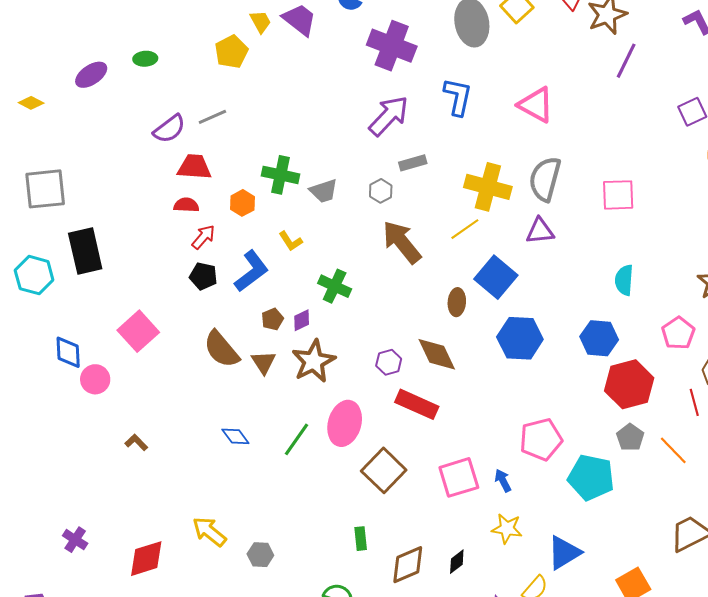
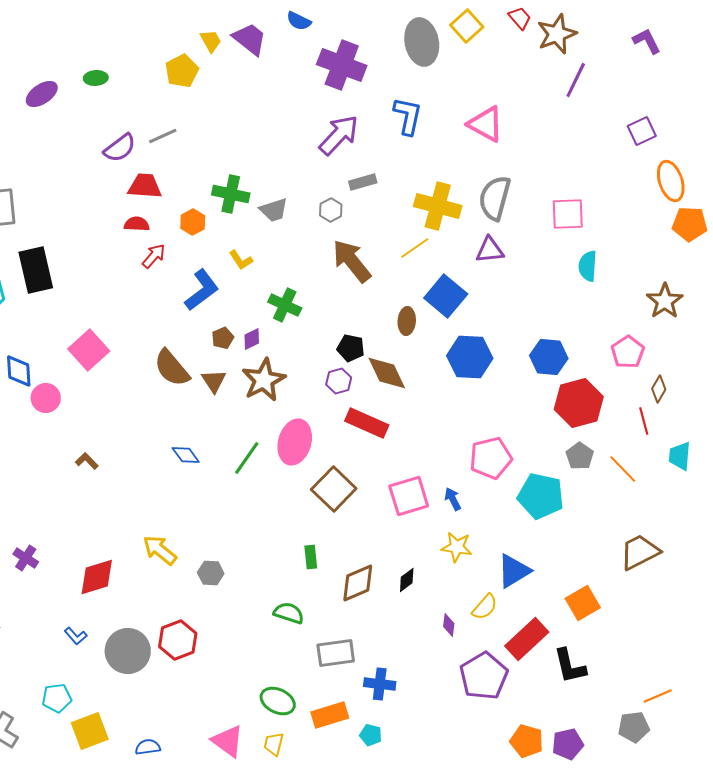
black pentagon: (203, 276) -> (351, 348), moved
cyan semicircle: (624, 280) -> (588, 266), moved

